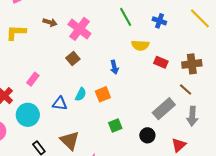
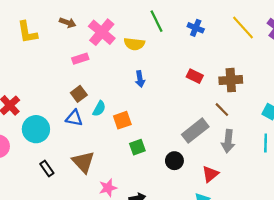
yellow L-shape: (16, 32) -> (27, 32), turned -105
yellow semicircle: (140, 45) -> (134, 44), moved
brown square: (73, 59) -> (79, 94), moved
pink rectangle: (33, 79) -> (80, 59), moved, turned 32
orange square: (103, 94) -> (122, 120), moved

